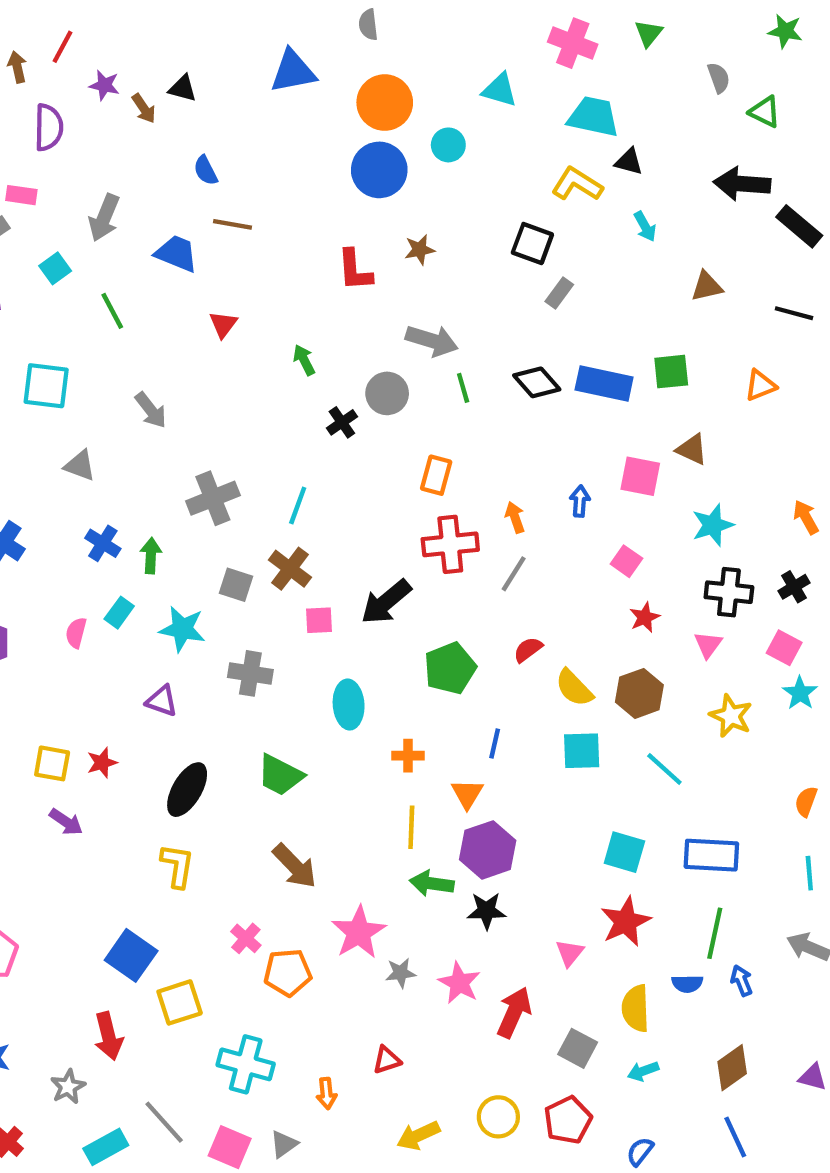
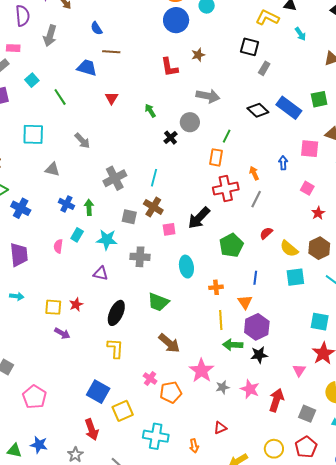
gray arrow: (104, 218) -> (50, 36), moved
blue rectangle: (604, 384) -> (289, 108), turned 30
green line: (463, 388) -> (227, 136), moved, turned 48

